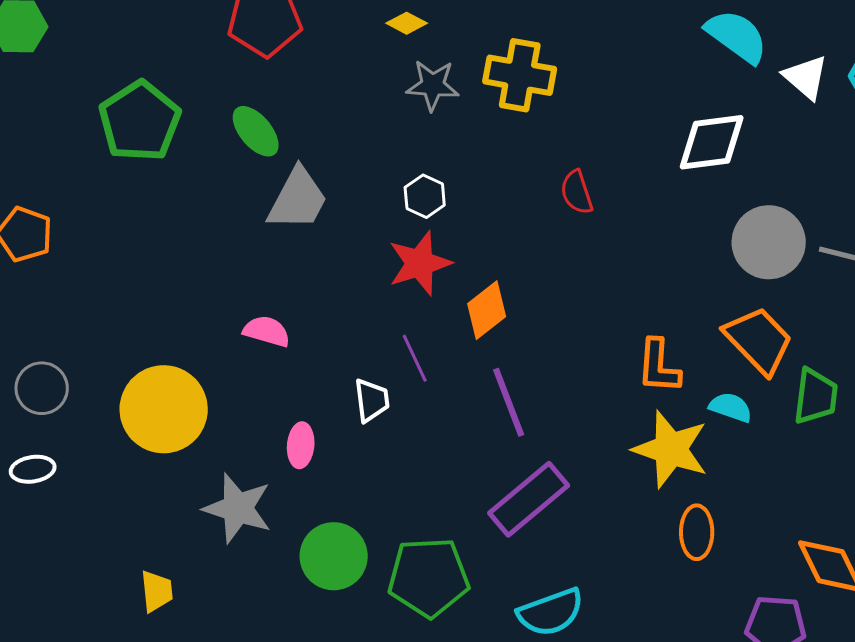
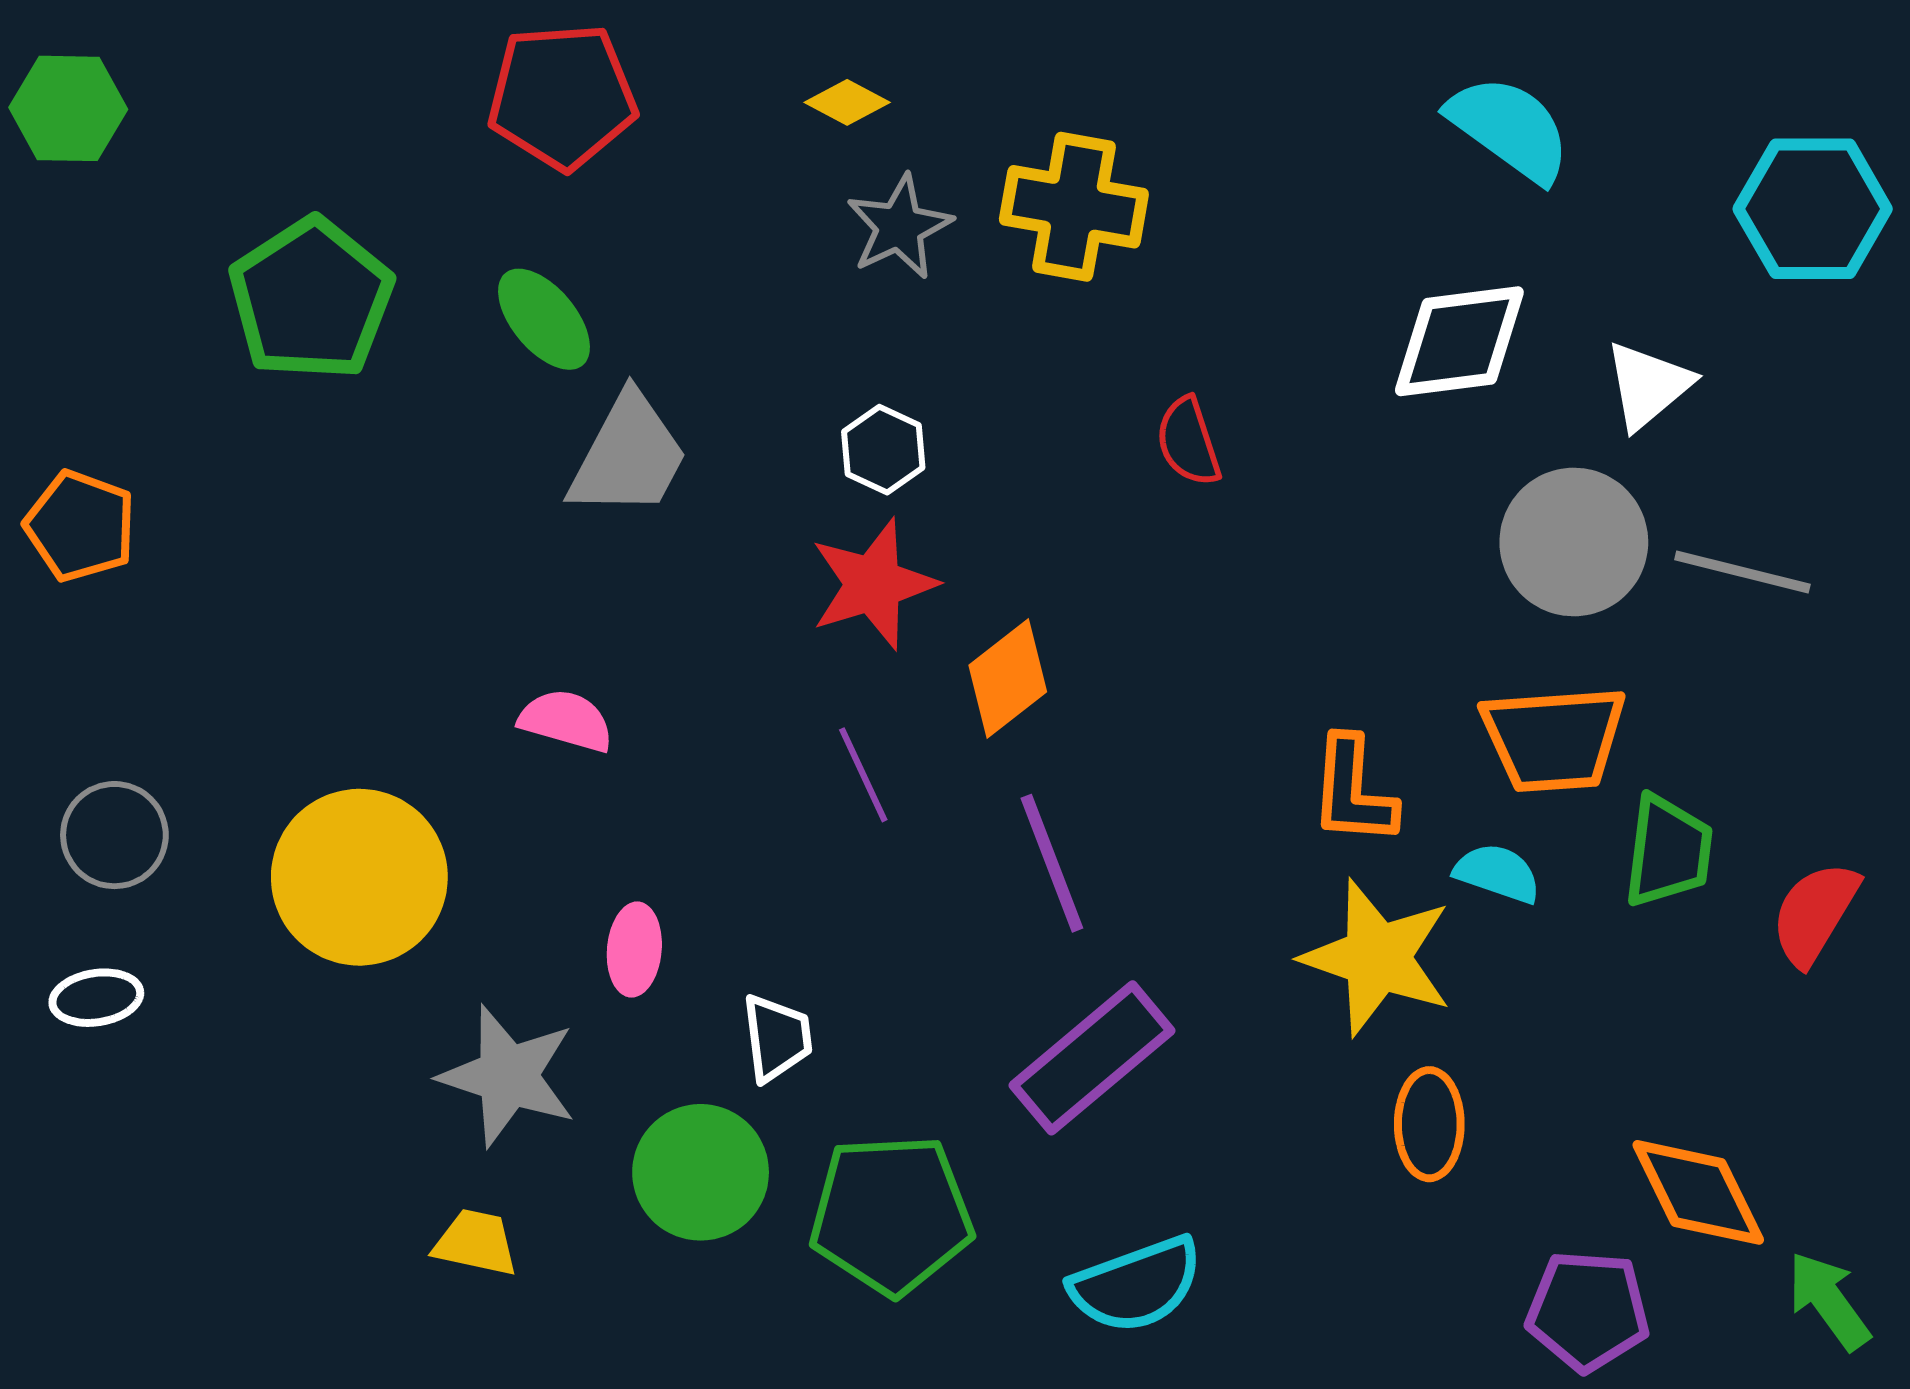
white triangle: (806, 77) -> (1648, 385), moved, turned 39
gray star: (433, 85) -> (899, 227), turned -30
orange trapezoid: (759, 340) -> (1554, 739), turned 130
white trapezoid: (372, 400) -> (777, 1038), moved
yellow trapezoid: (157, 591) -> (476, 1243), moved, turned -72

